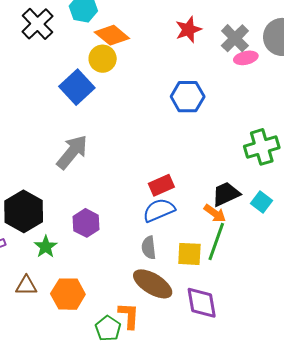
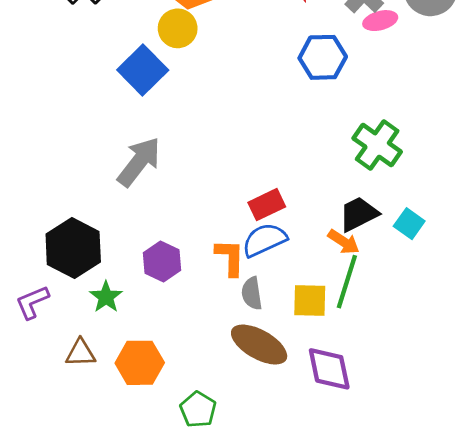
blue hexagon: (188, 97) -> (323, 57), moved
green cross: (262, 147) -> (377, 145), moved, turned -36
orange L-shape: (129, 316) -> (230, 257), moved

